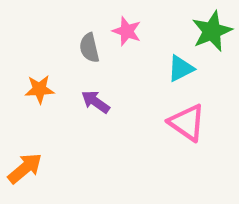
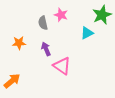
purple arrow: (96, 102) -> (46, 49), turned 32
pink triangle: (187, 123) -> (62, 66), moved

